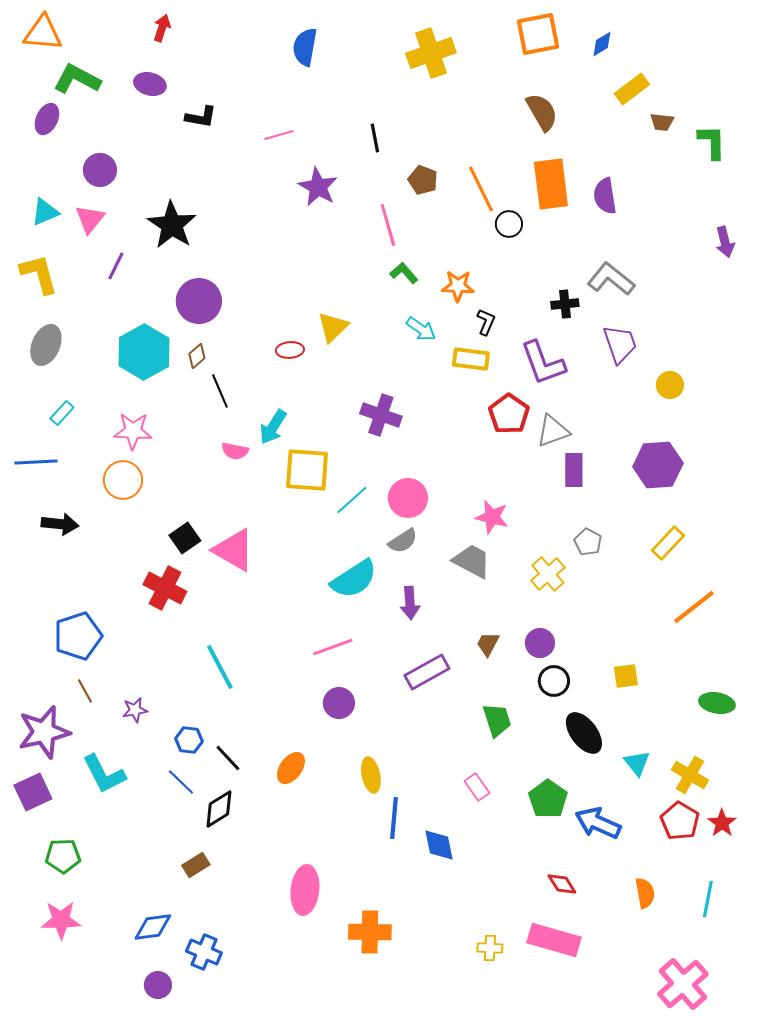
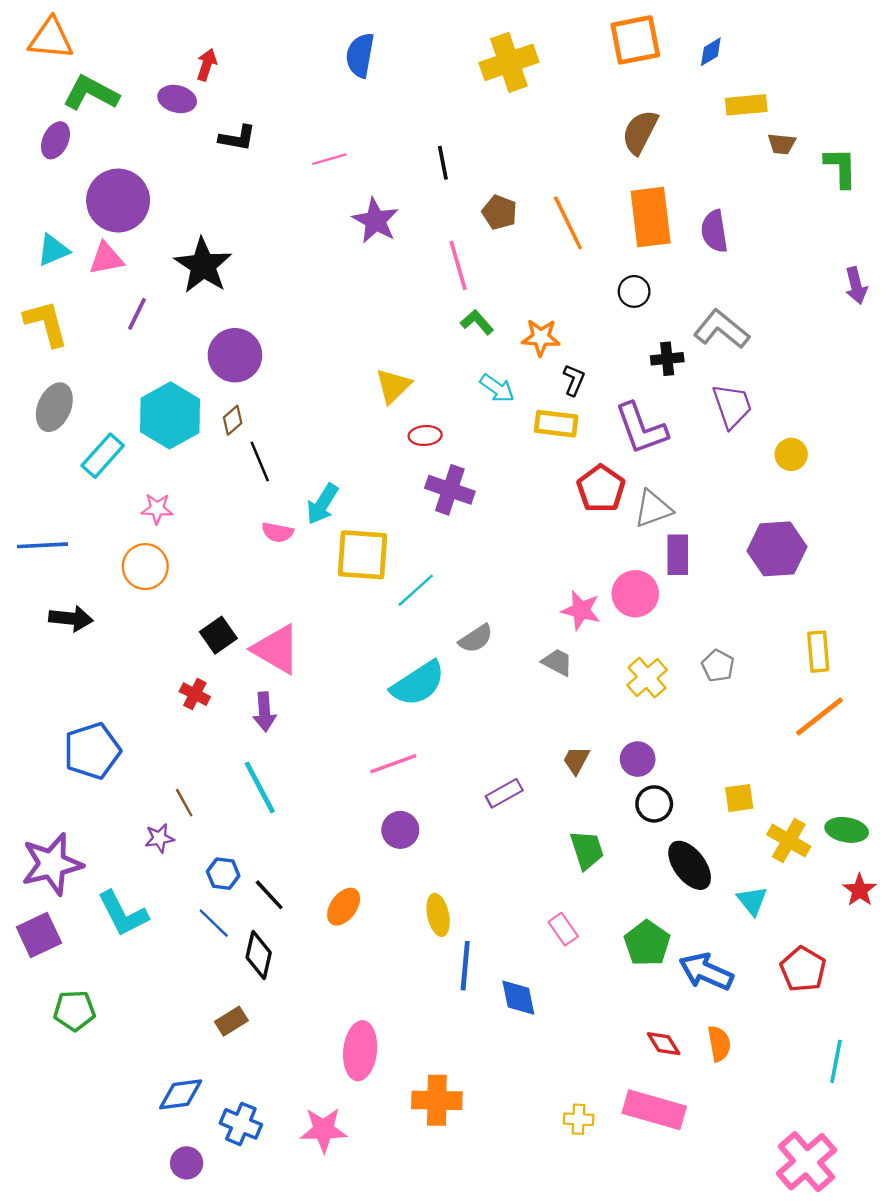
red arrow: (162, 28) -> (207, 65), moved
yellow rectangle: (632, 89) -> (746, 105), turned 32
brown semicircle: (542, 112) -> (640, 132), turned -123
purple circle: (100, 170) -> (118, 201), size x1.6
pink triangle: (90, 219) -> (106, 258), turned 40
black circle: (509, 224) -> (634, 291), moved
red ellipse: (290, 350) -> (425, 436), moved
cyan rectangle: (62, 413) -> (103, 456), moved, size x1.5
pink star: (133, 431) -> (157, 509), size x0.7
pink circle: (408, 498) -> (635, 594), moved
gray pentagon: (588, 542) -> (718, 666), moved
yellow rectangle: (668, 543) -> (818, 652), moved, turned -48
gray trapezoid: (472, 561) -> (557, 662), size x0.7
red cross: (165, 588) -> (195, 694), size x0.6
purple arrow: (410, 603) -> (264, 712), moved
purple rectangle: (427, 672) -> (504, 793), size x0.7
brown line: (85, 691) -> (184, 803), moved
yellow cross: (690, 775) -> (789, 841), moved
black diamond: (219, 809) -> (259, 955), turned -45
red star: (722, 823) -> (860, 890), moved
orange semicircle: (645, 893) -> (719, 1044), moved
pink star: (61, 920) -> (324, 1130), moved

